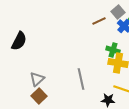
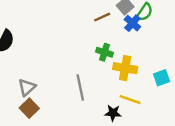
green cross: (113, 50) -> (105, 52), moved

